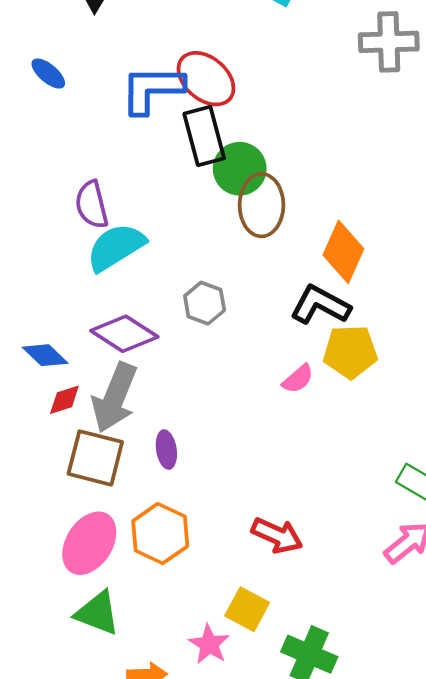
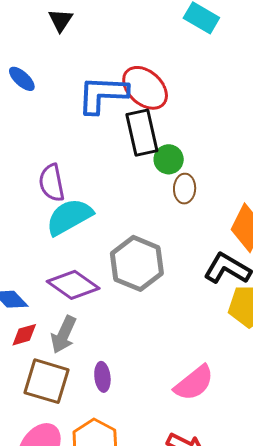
green circle: (240, 169) -> (169, 159), size x0.7
brown ellipse: (261, 205) -> (185, 189), size x0.6
gray hexagon: (205, 303) -> (137, 263), size x1.6
pink semicircle: (298, 379) -> (194, 383), moved, size x1.6
gray arrow: (115, 398) -> (64, 335), size x0.7

